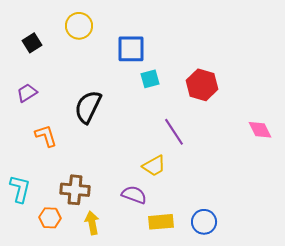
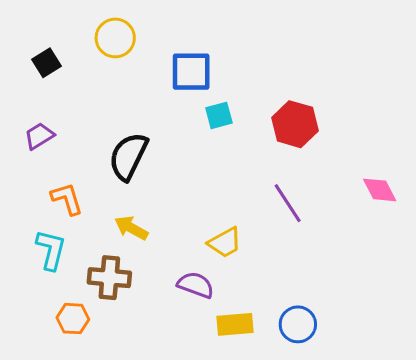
purple line: (174, 132) -> (288, 203), moved
cyan L-shape: (20, 189) -> (51, 250), moved
yellow arrow: (92, 223) -> (131, 228), moved, turned -50

